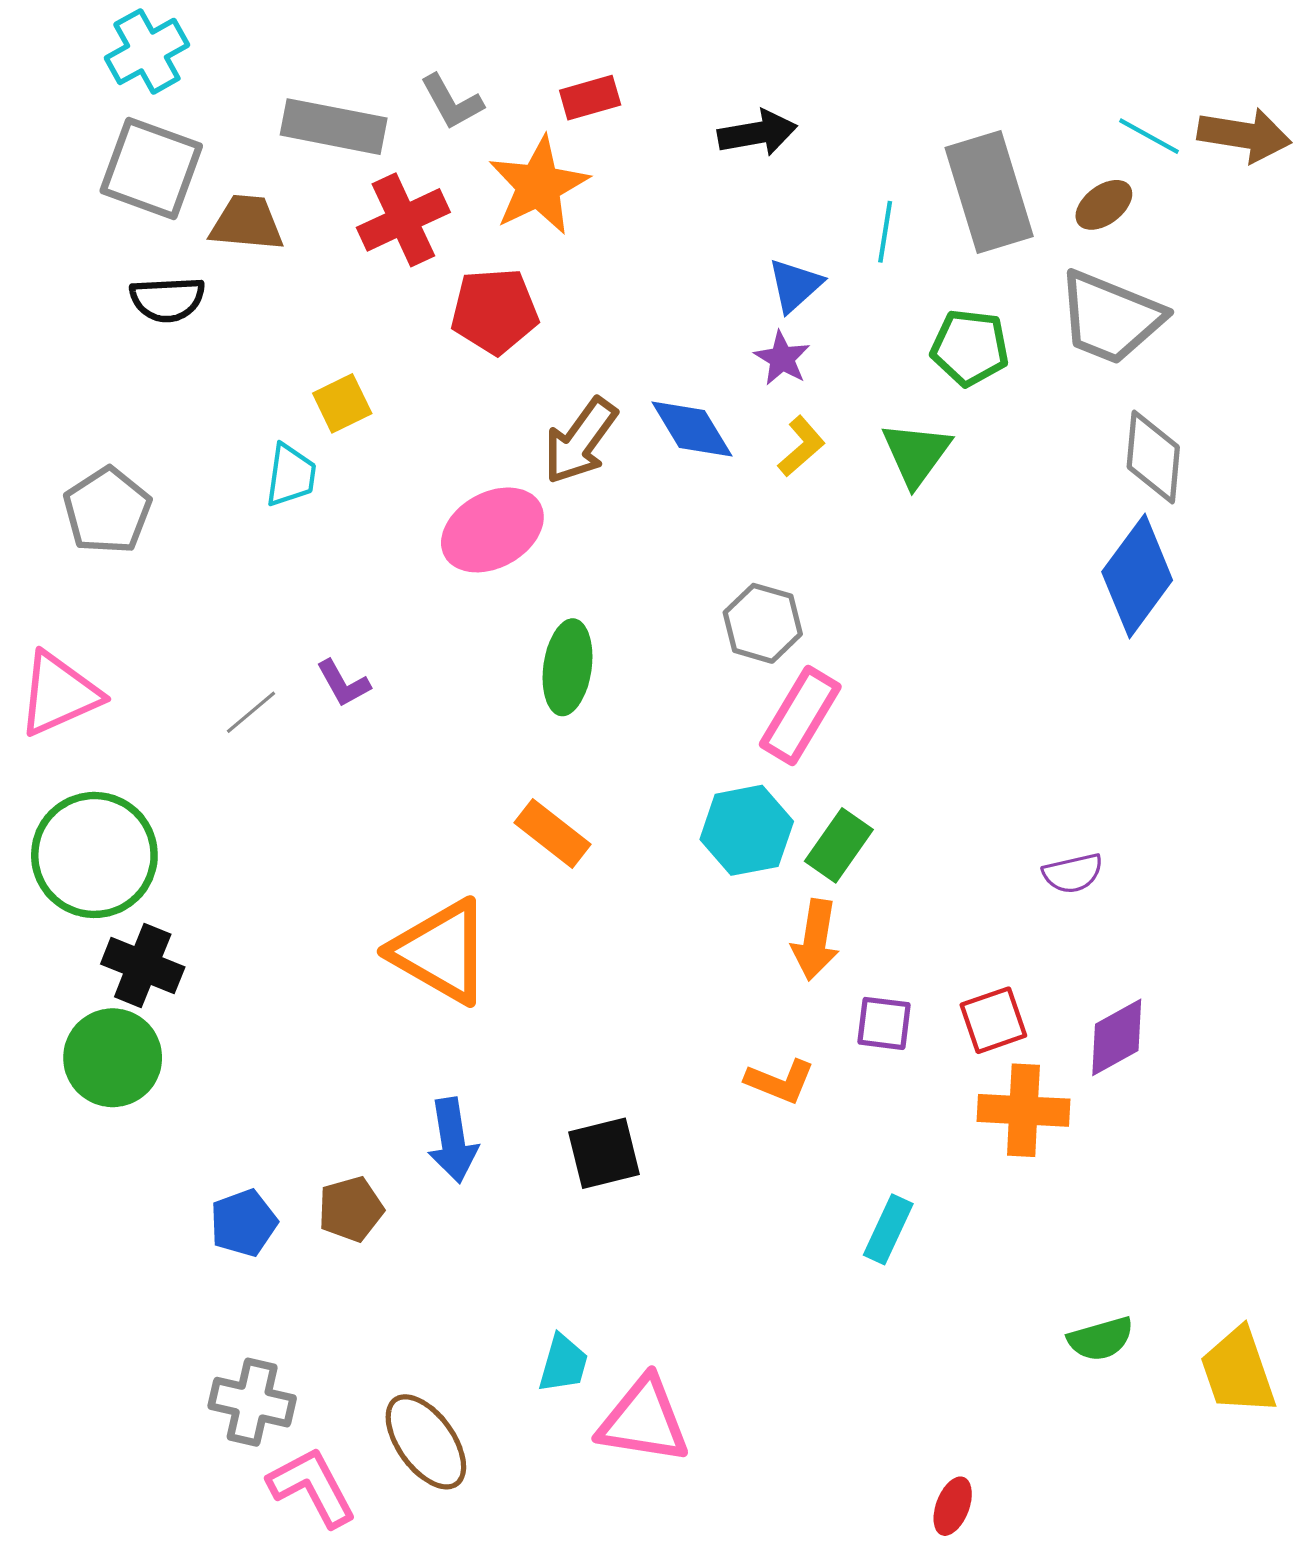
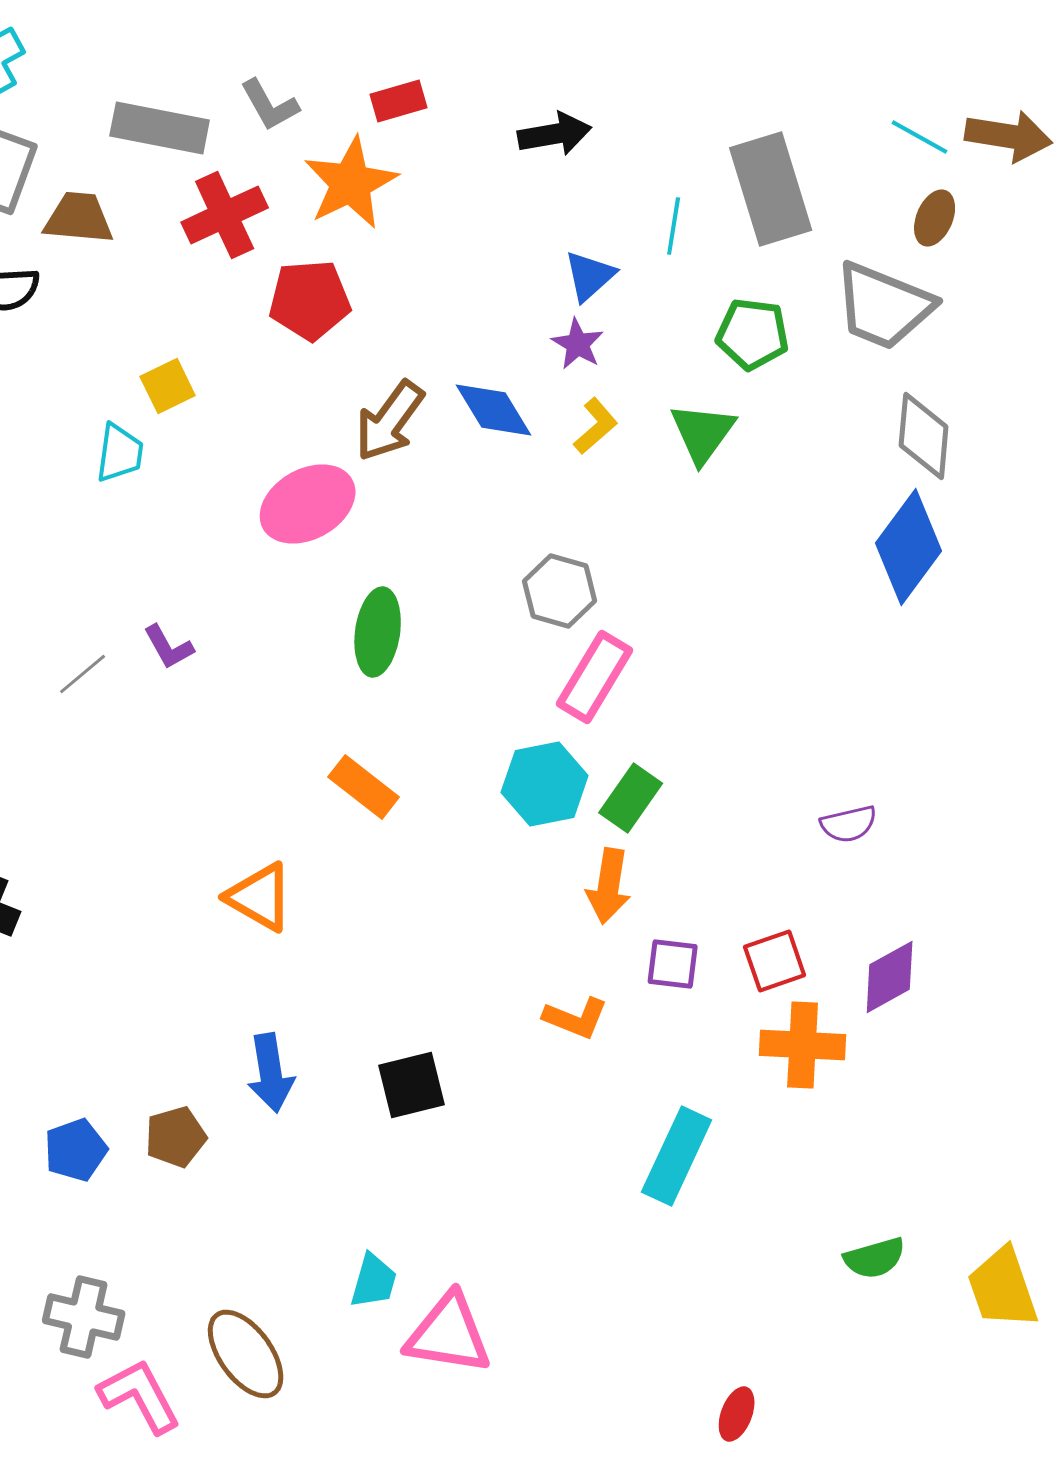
brown ellipse: (1104, 205) -> (935, 218), moved, turned -30
orange triangle: (441, 952) -> (260, 897), size x0.7
cyan rectangle: (888, 1229) -> (677, 1156), size x1.5

